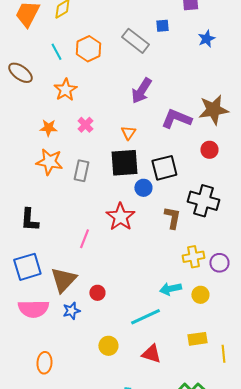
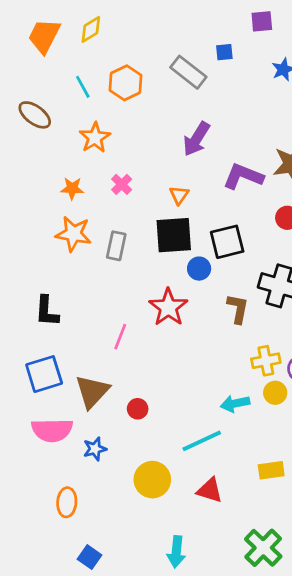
yellow circle: (200, 295) -> (275, 393), moved
blue star: (71, 311) -> (95, 449), moved
yellow circle: (108, 346) -> (152, 480), size x1.4

